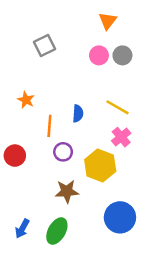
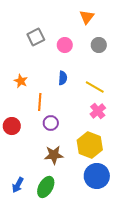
pink circle: (99, 55) -> (65, 45), moved
blue semicircle: (78, 114) -> (63, 78), moved
yellow hexagon: (100, 165) -> (90, 145), moved

